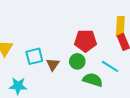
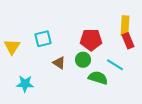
cyan square: (34, 56) -> (43, 39), moved
brown triangle: (53, 64) -> (59, 63), turned -32

